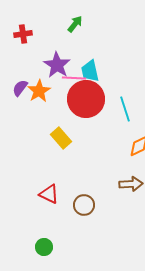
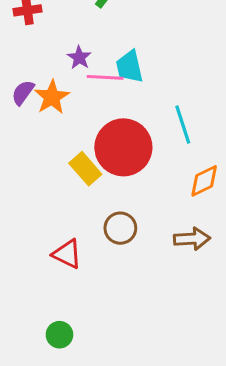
purple star: (57, 65) -> (79, 58), size x0.6
red circle: (86, 99) -> (123, 147), moved
brown circle: (84, 205) -> (120, 228), moved

